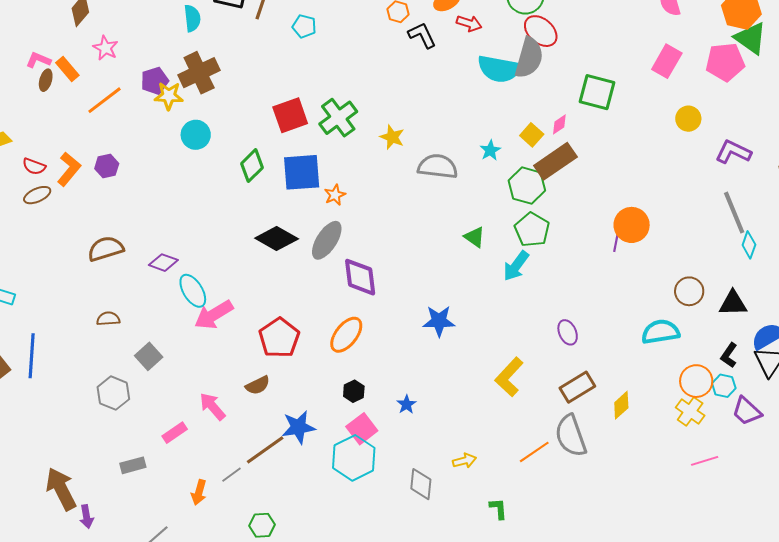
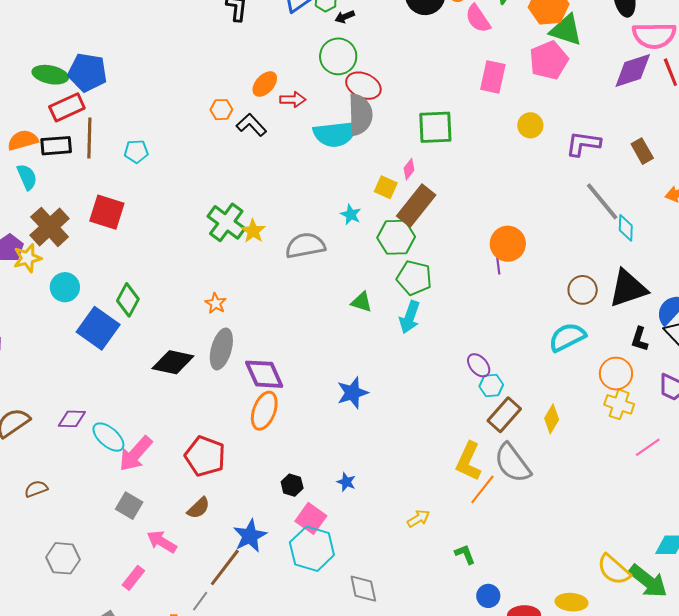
red square: (290, 115) -> (107, 212), moved, turned -36
green cross: (338, 118) -> (226, 222), moved
yellow star: (392, 137) -> (253, 231), turned 30
blue square: (302, 172) -> (98, 328), moved, turned -33
black triangle: (733, 303) -> (628, 288), size x1.4
orange ellipse: (346, 335) -> (264, 411), moved
gray square: (149, 356) -> (129, 506), moved
yellow L-shape: (509, 377) -> (469, 461), moved
cyan hexagon: (724, 386) -> (491, 385), moved
gray diamond: (421, 484) -> (363, 589), moved

